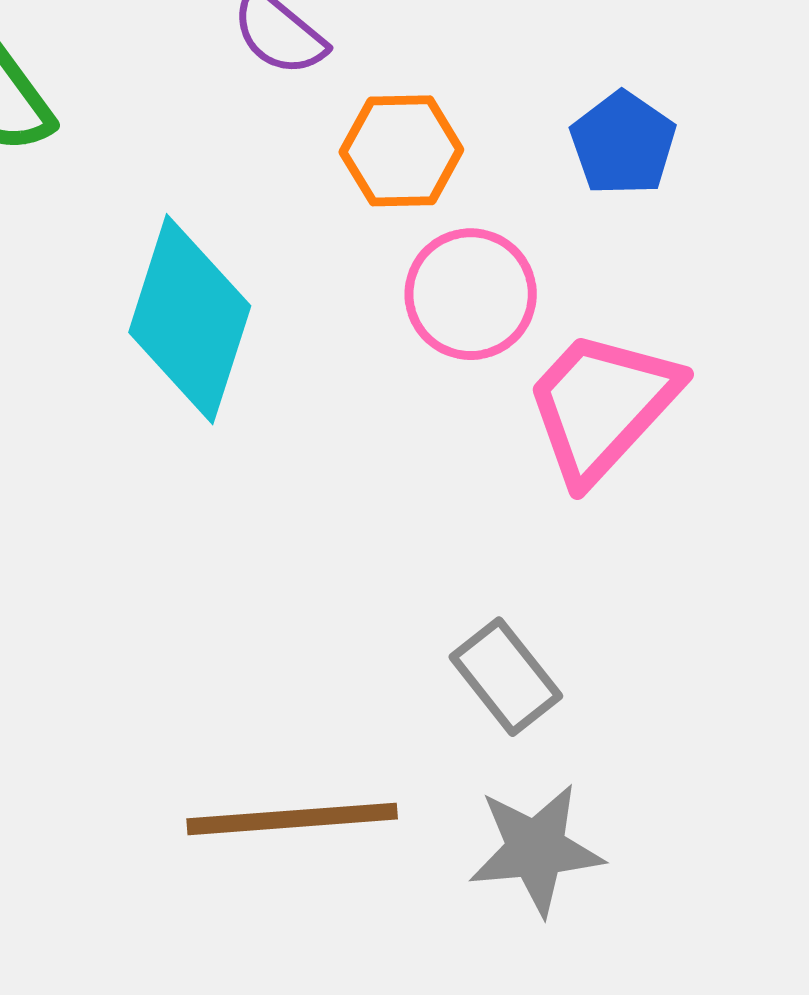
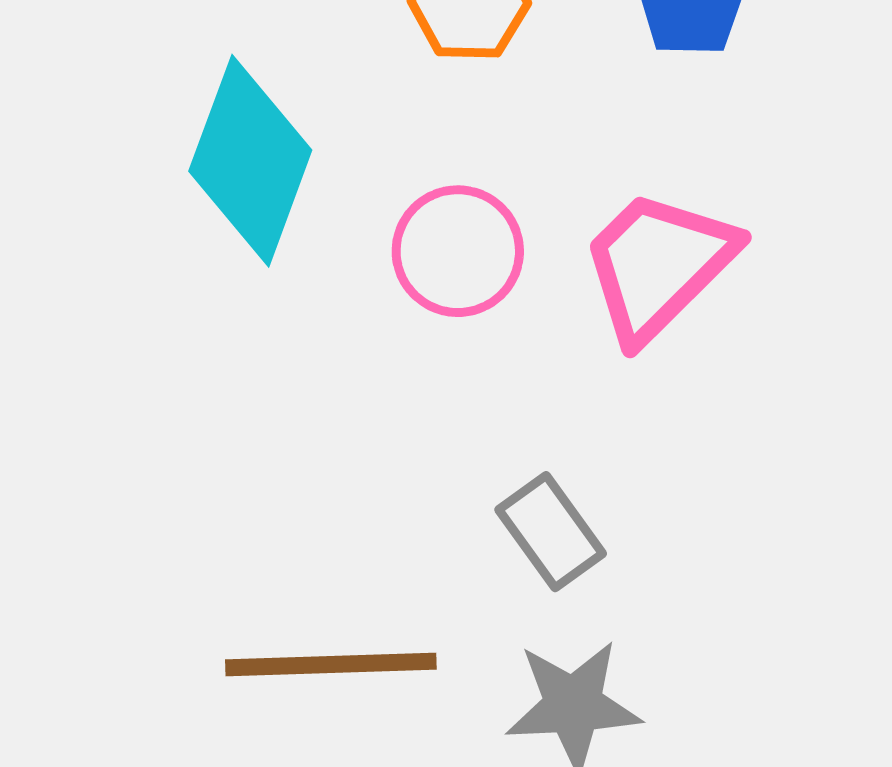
pink circle: (471, 294) -> (458, 251), moved

